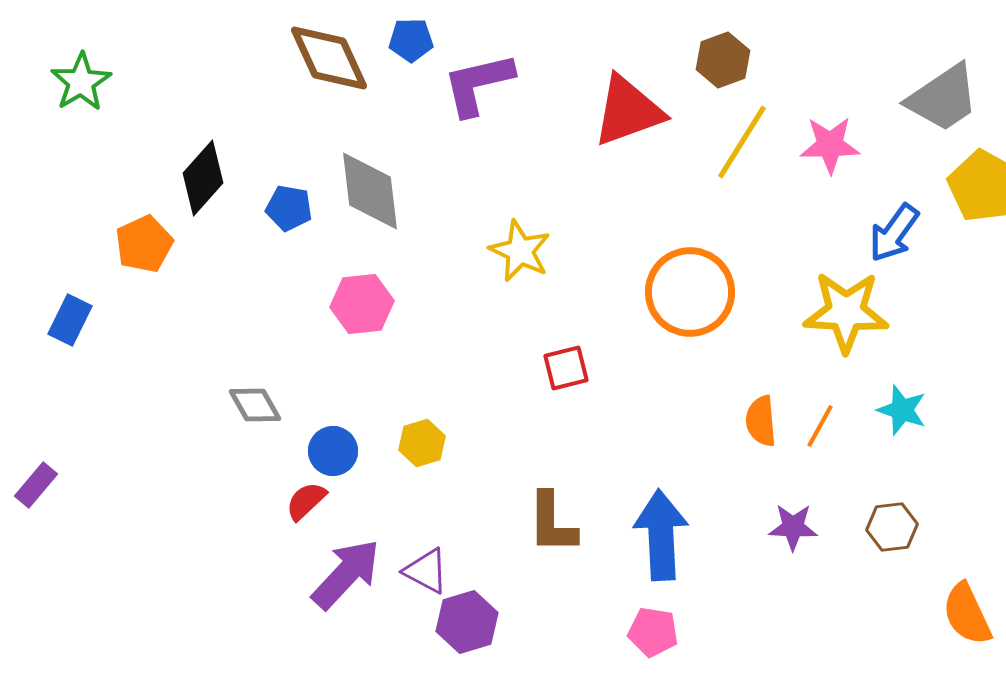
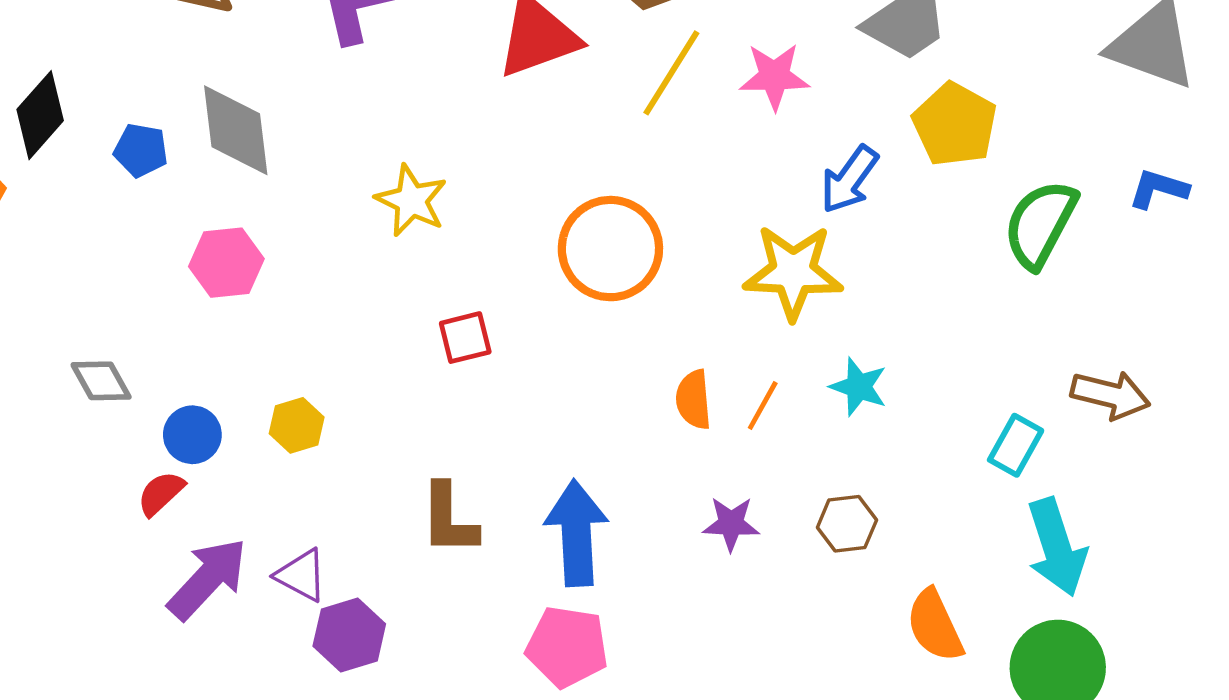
pink pentagon: (653, 632) -> (567, 647), size x1.4

